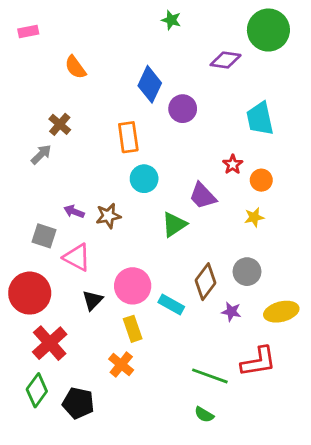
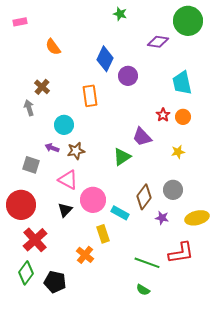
gray arrow: (41, 154) -> (29, 108), turned -63
cyan circle: (144, 179) -> (64, 125), moved
orange circle: (261, 180) -> (183, 117), moved
pink triangle: (77, 257) -> (68, 180), moved
yellow rectangle: (133, 329) -> (103, 234), moved

